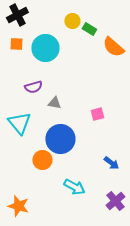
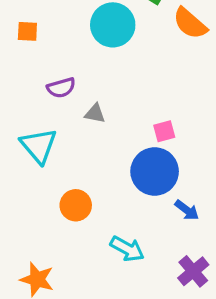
orange square: (16, 44) -> (27, 31), moved
cyan circle: (45, 48) -> (113, 25), moved
blue circle: (60, 139) -> (155, 171), moved

